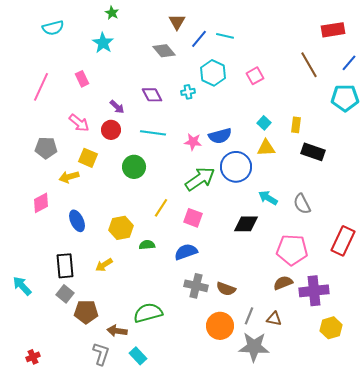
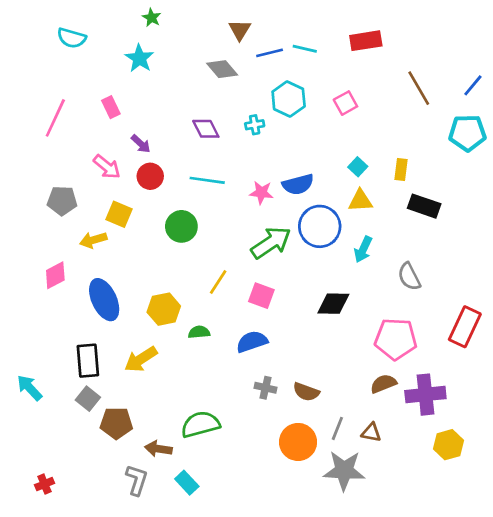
cyan semicircle: (53, 28) -> (72, 38), turned 30
red rectangle: (333, 30) -> (366, 41), moved
blue line: (199, 39) -> (270, 53), turned 36
purple arrow: (117, 107) -> (141, 144), moved
cyan arrow: (268, 198) -> (363, 249), moved, turned -96
blue ellipse: (77, 221) -> (104, 300), size x1.4
yellow arrow: (104, 265) -> (141, 359), size x1.4
gray cross: (196, 286) -> (265, 388), size x0.7

